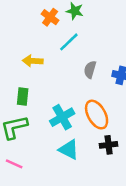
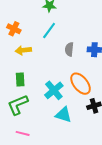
orange cross: (50, 17) -> (14, 29), moved

